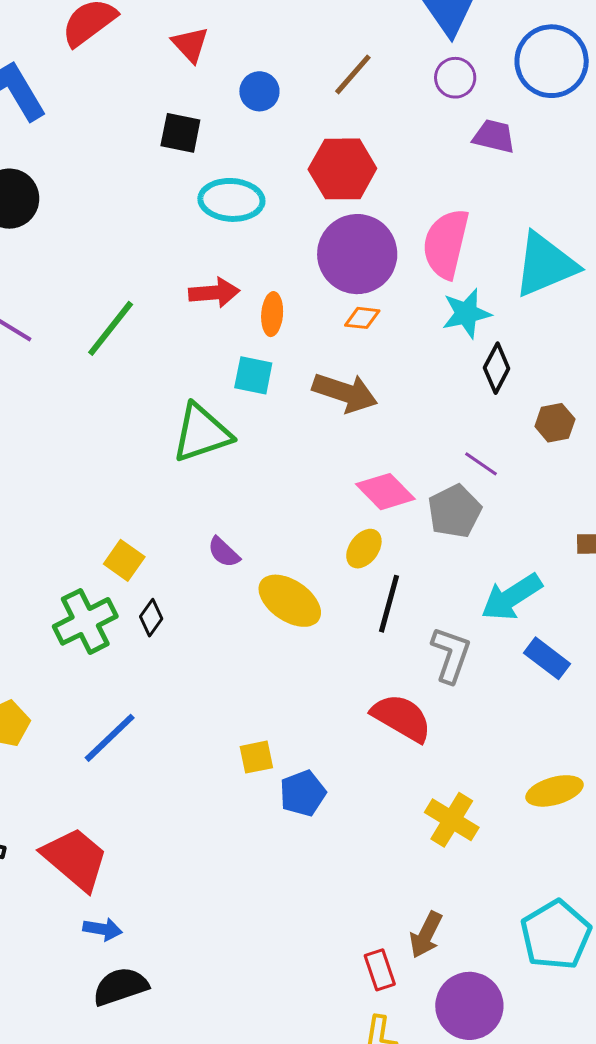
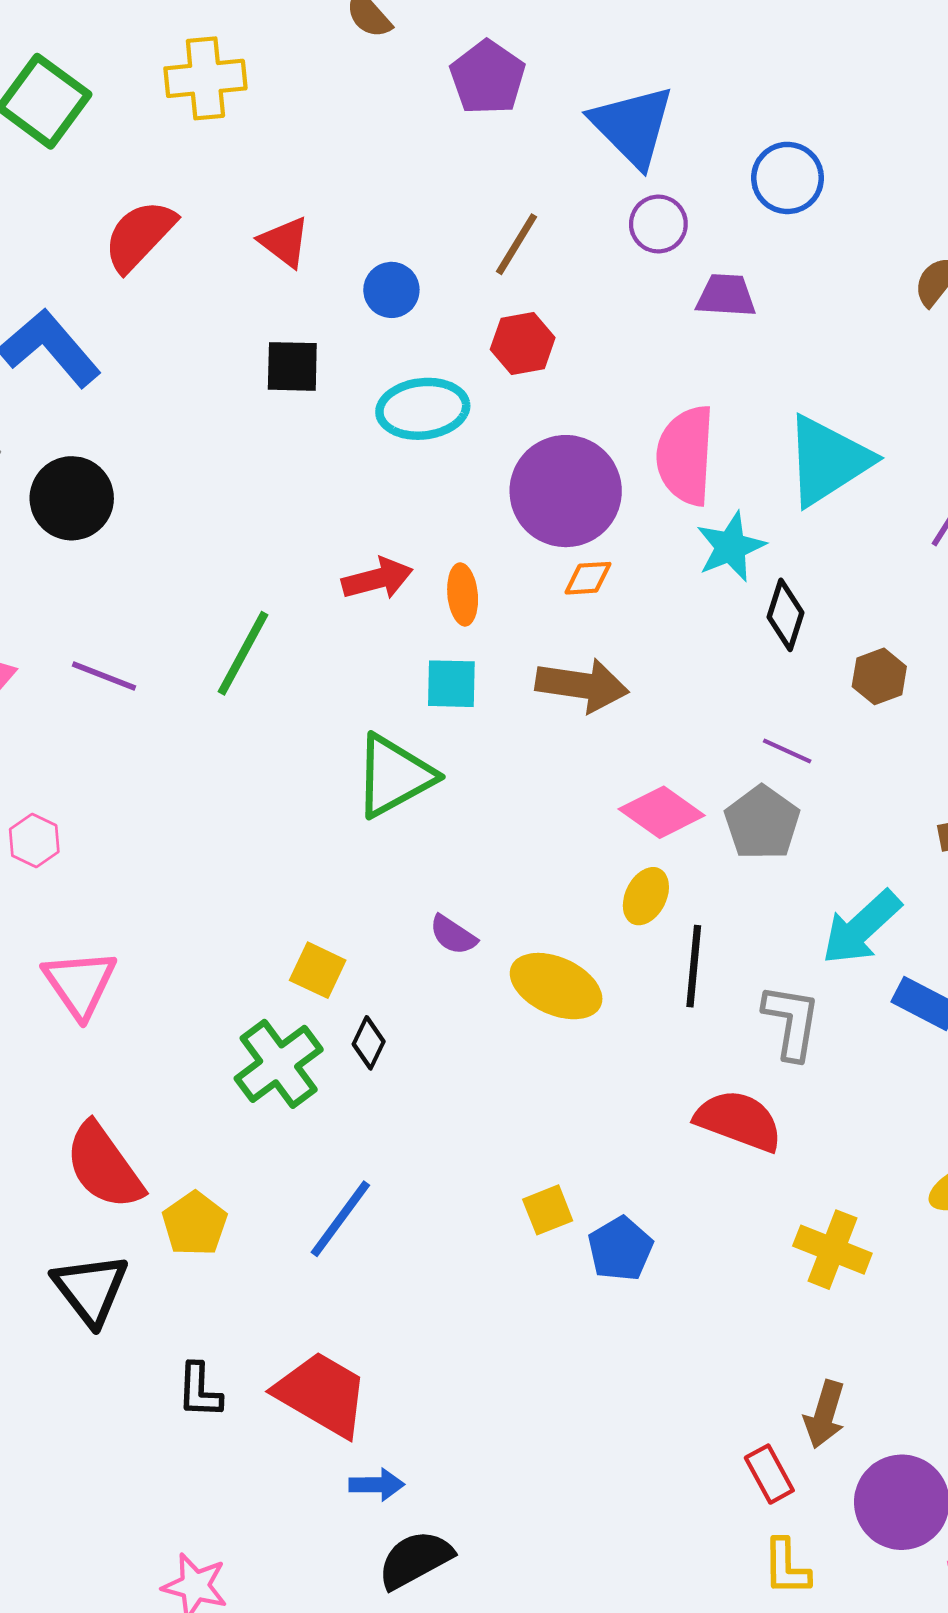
blue circle: (552, 61) -> (788, 178), size x0.7
red hexagon: (342, 169) -> (523, 344), moved, size x0.7
cyan ellipse: (231, 200) -> (423, 409), moved

